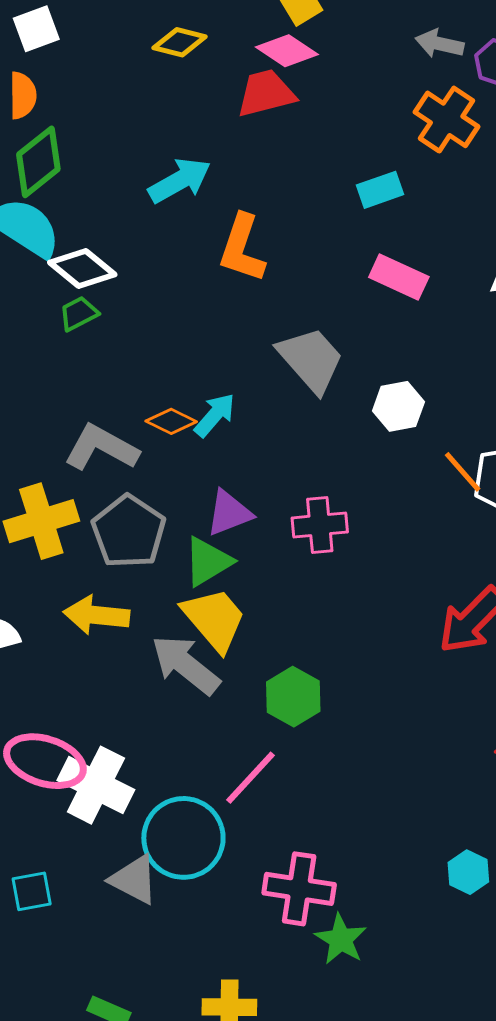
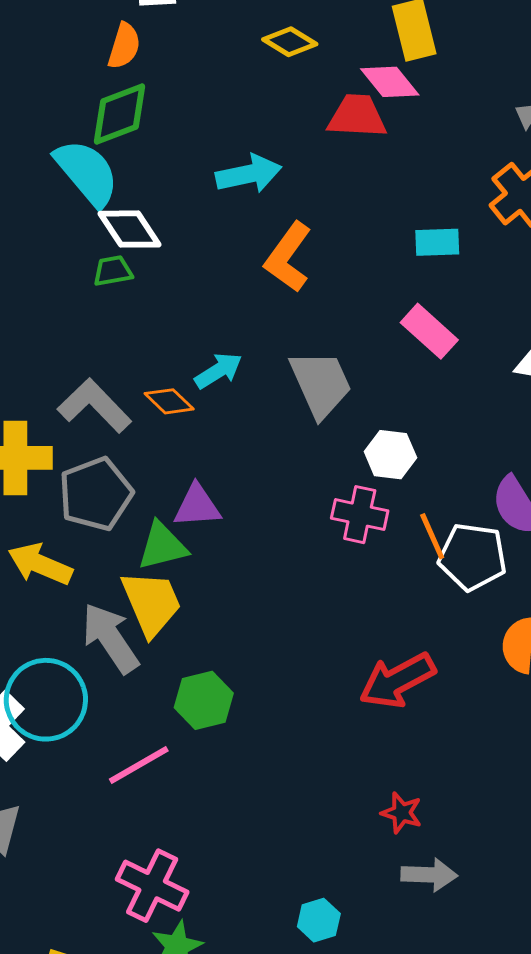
cyan arrow: (215, 415) -> (218, 371), moved
pink cross: (320, 525) -> (360, 515), moved
cyan circle: (183, 838) -> (46, 700), moved

